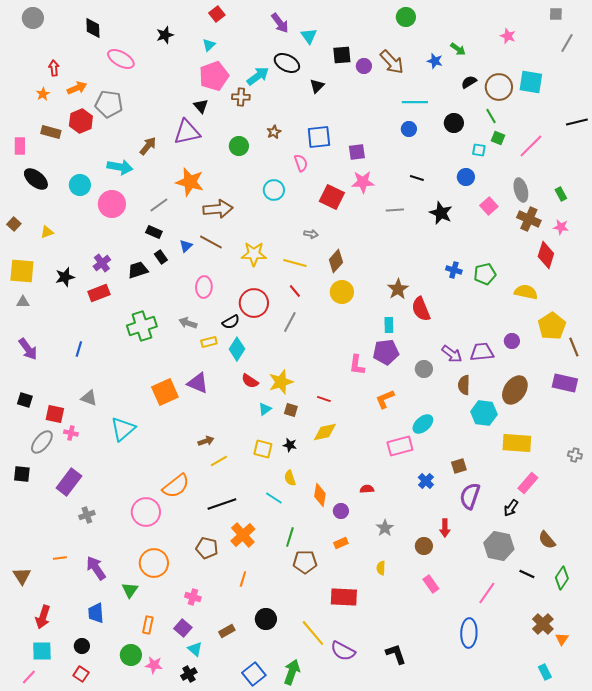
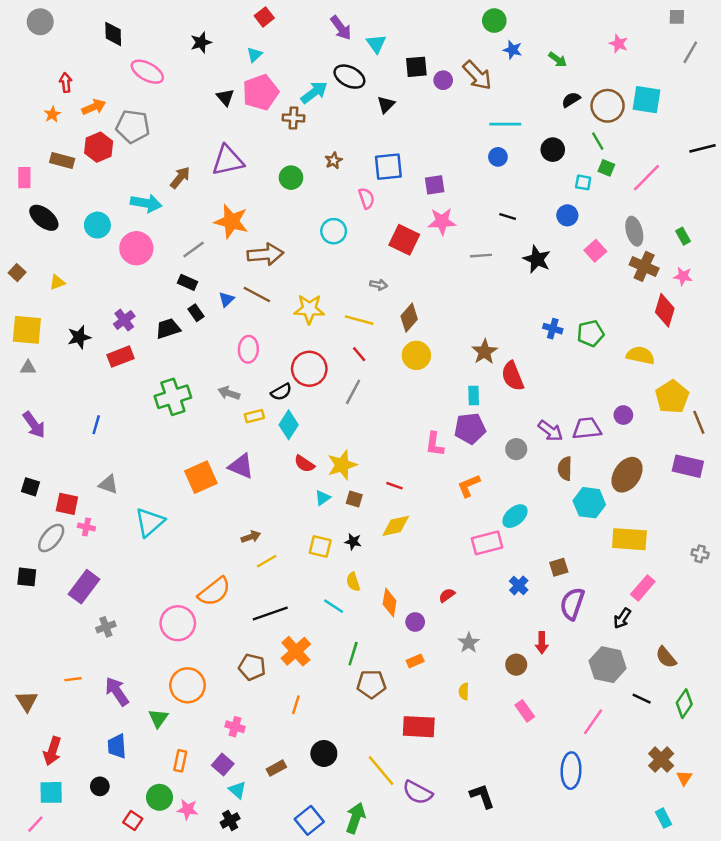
blue star: (435, 61) -> (513, 50), moved
black triangle: (201, 106) -> (225, 97), moved
red semicircle: (367, 489) -> (447, 595), turned -32
red square: (81, 674) -> (133, 820), moved

